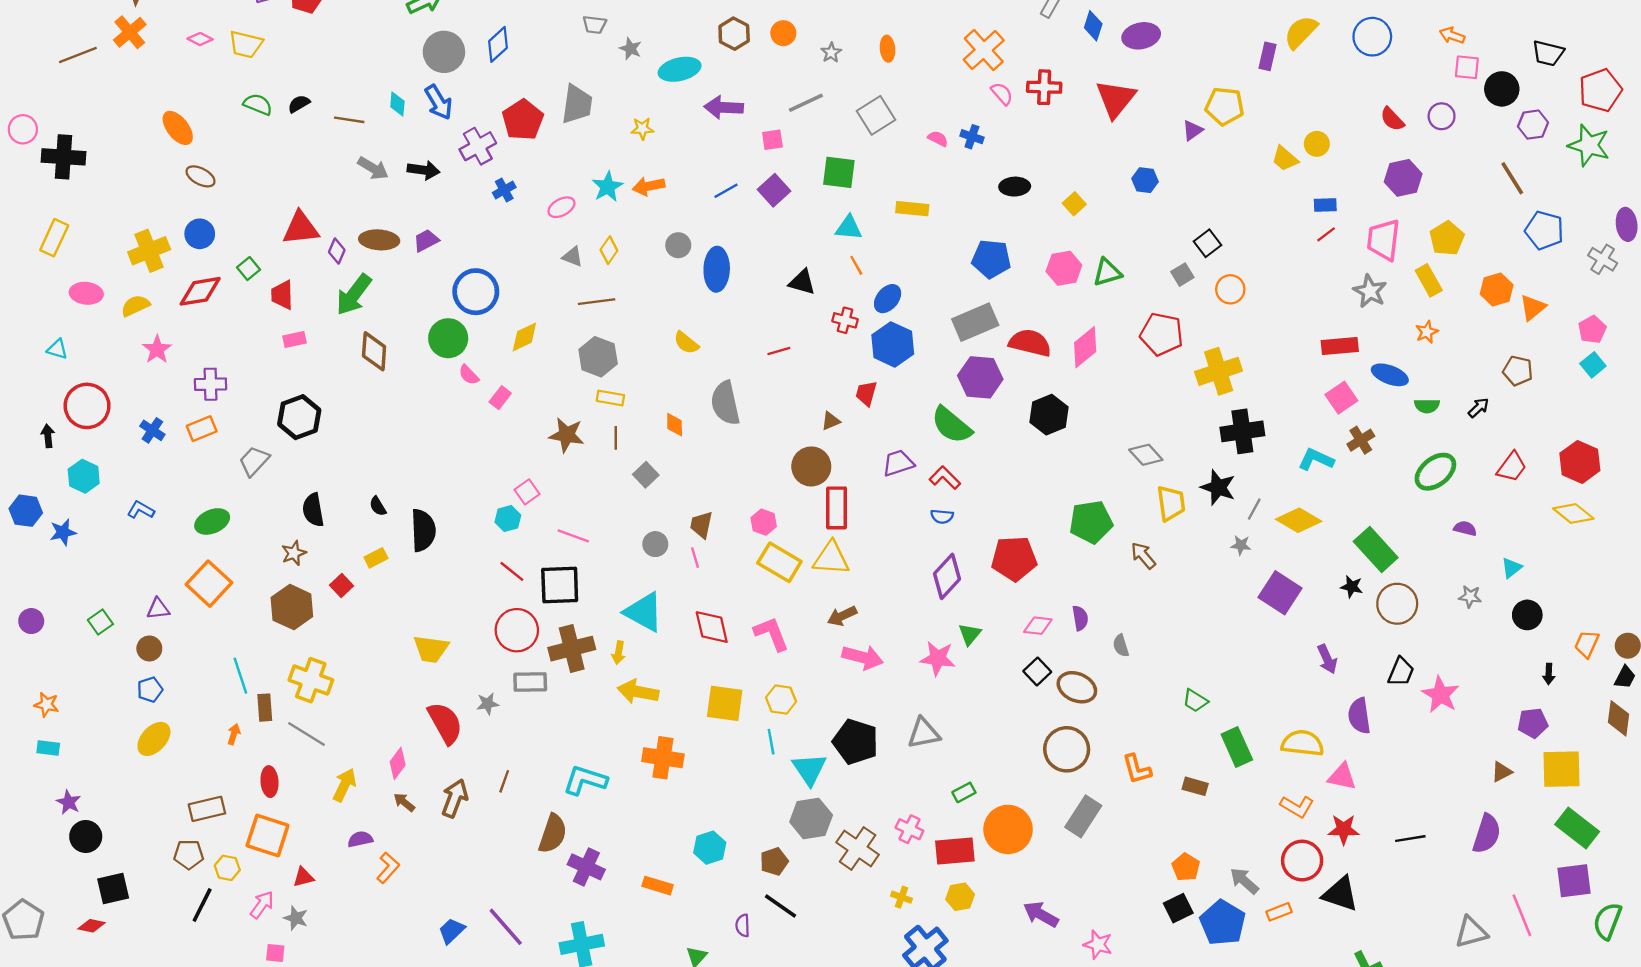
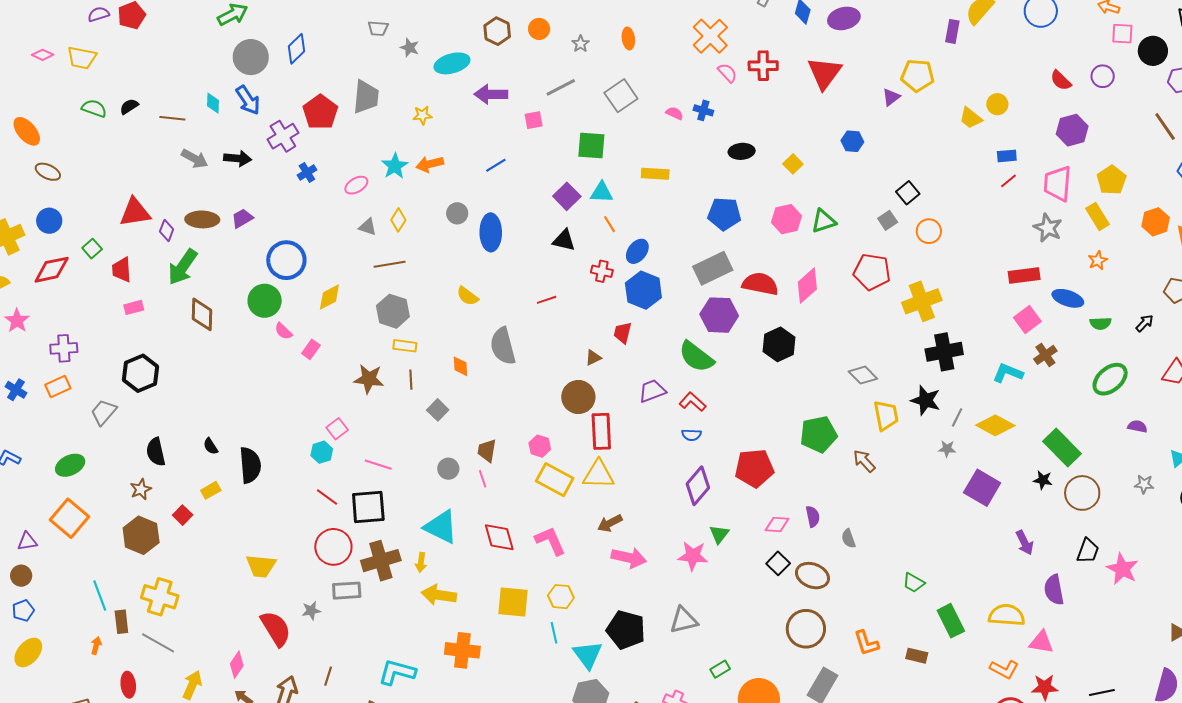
purple square: (774, 190) -> (567, 196), moved

